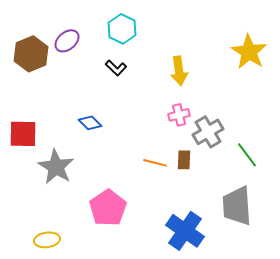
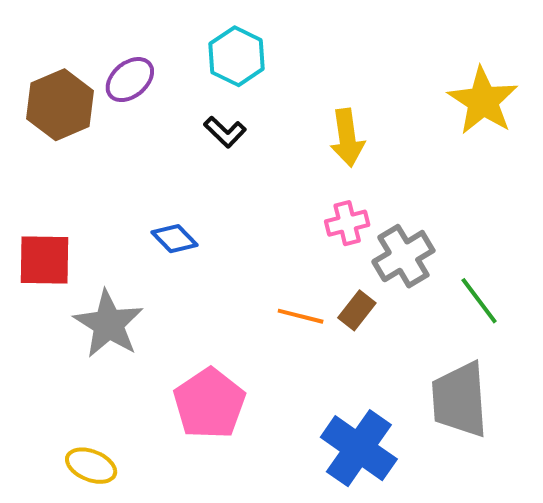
brown rectangle: (184, 160) -> (357, 310), turned 36
yellow ellipse: (47, 240) -> (91, 466), turned 30

